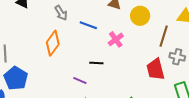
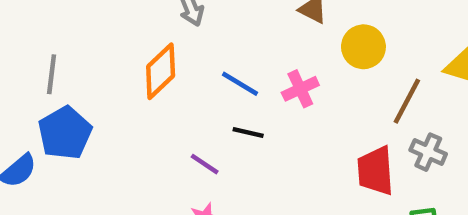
blue line: (88, 25) -> (240, 84), moved

